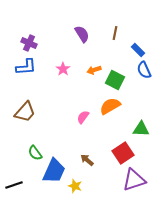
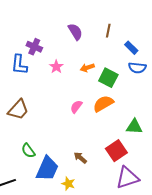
purple cross: (29, 43) -> (34, 47), moved
blue L-shape: (26, 67) -> (19, 65), turned 100
blue semicircle: (144, 70) -> (137, 68), turned -60
pink semicircle: (83, 117) -> (76, 107), moved

